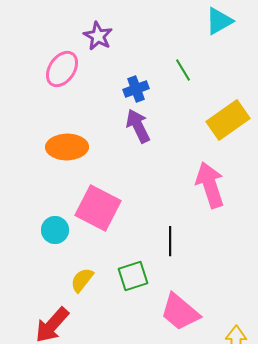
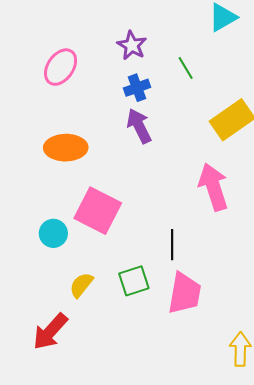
purple star: (98, 36) -> (132, 45), moved
pink trapezoid: (180, 312) -> (185, 293), moved, turned -120

